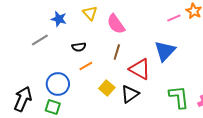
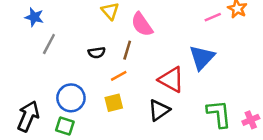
blue star: (59, 19) -> (34, 17), moved
gray line: (40, 40) -> (49, 44), turned -30
brown line: (117, 52) -> (127, 50), moved
orange line: (86, 66) -> (119, 76), moved
yellow square: (107, 88) -> (114, 103), moved, turned 35

